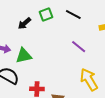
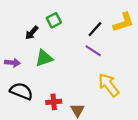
black line: (73, 14) -> (95, 29), moved, turned -70
green triangle: (24, 56) -> (44, 58), moved

